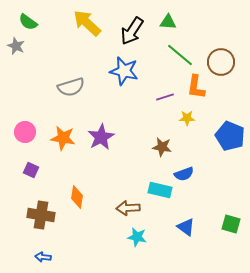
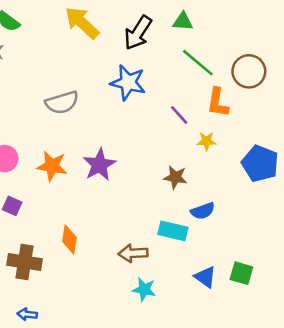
purple line: (165, 97) -> (179, 115), turned 66
green square: (231, 224) -> (241, 273), moved

